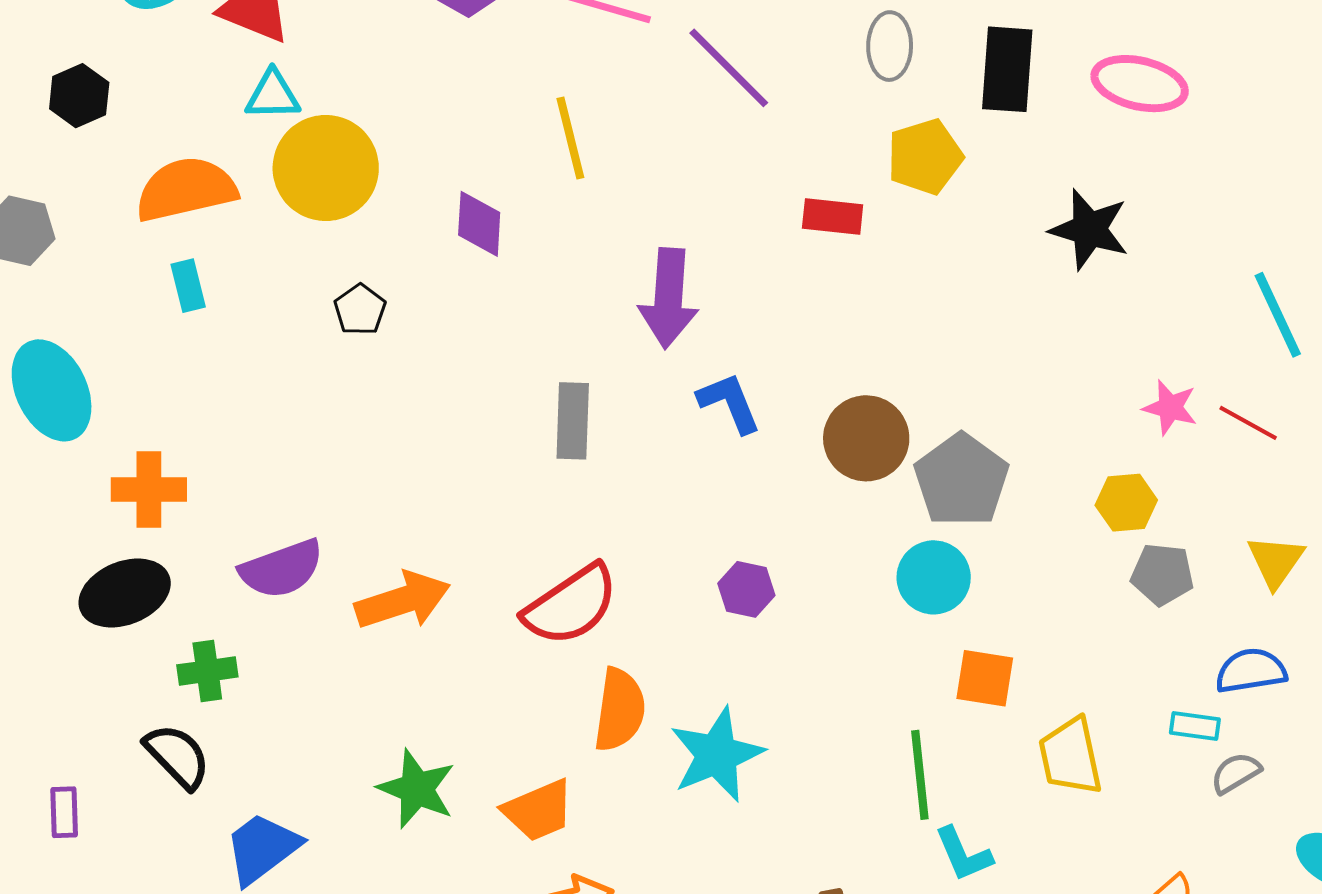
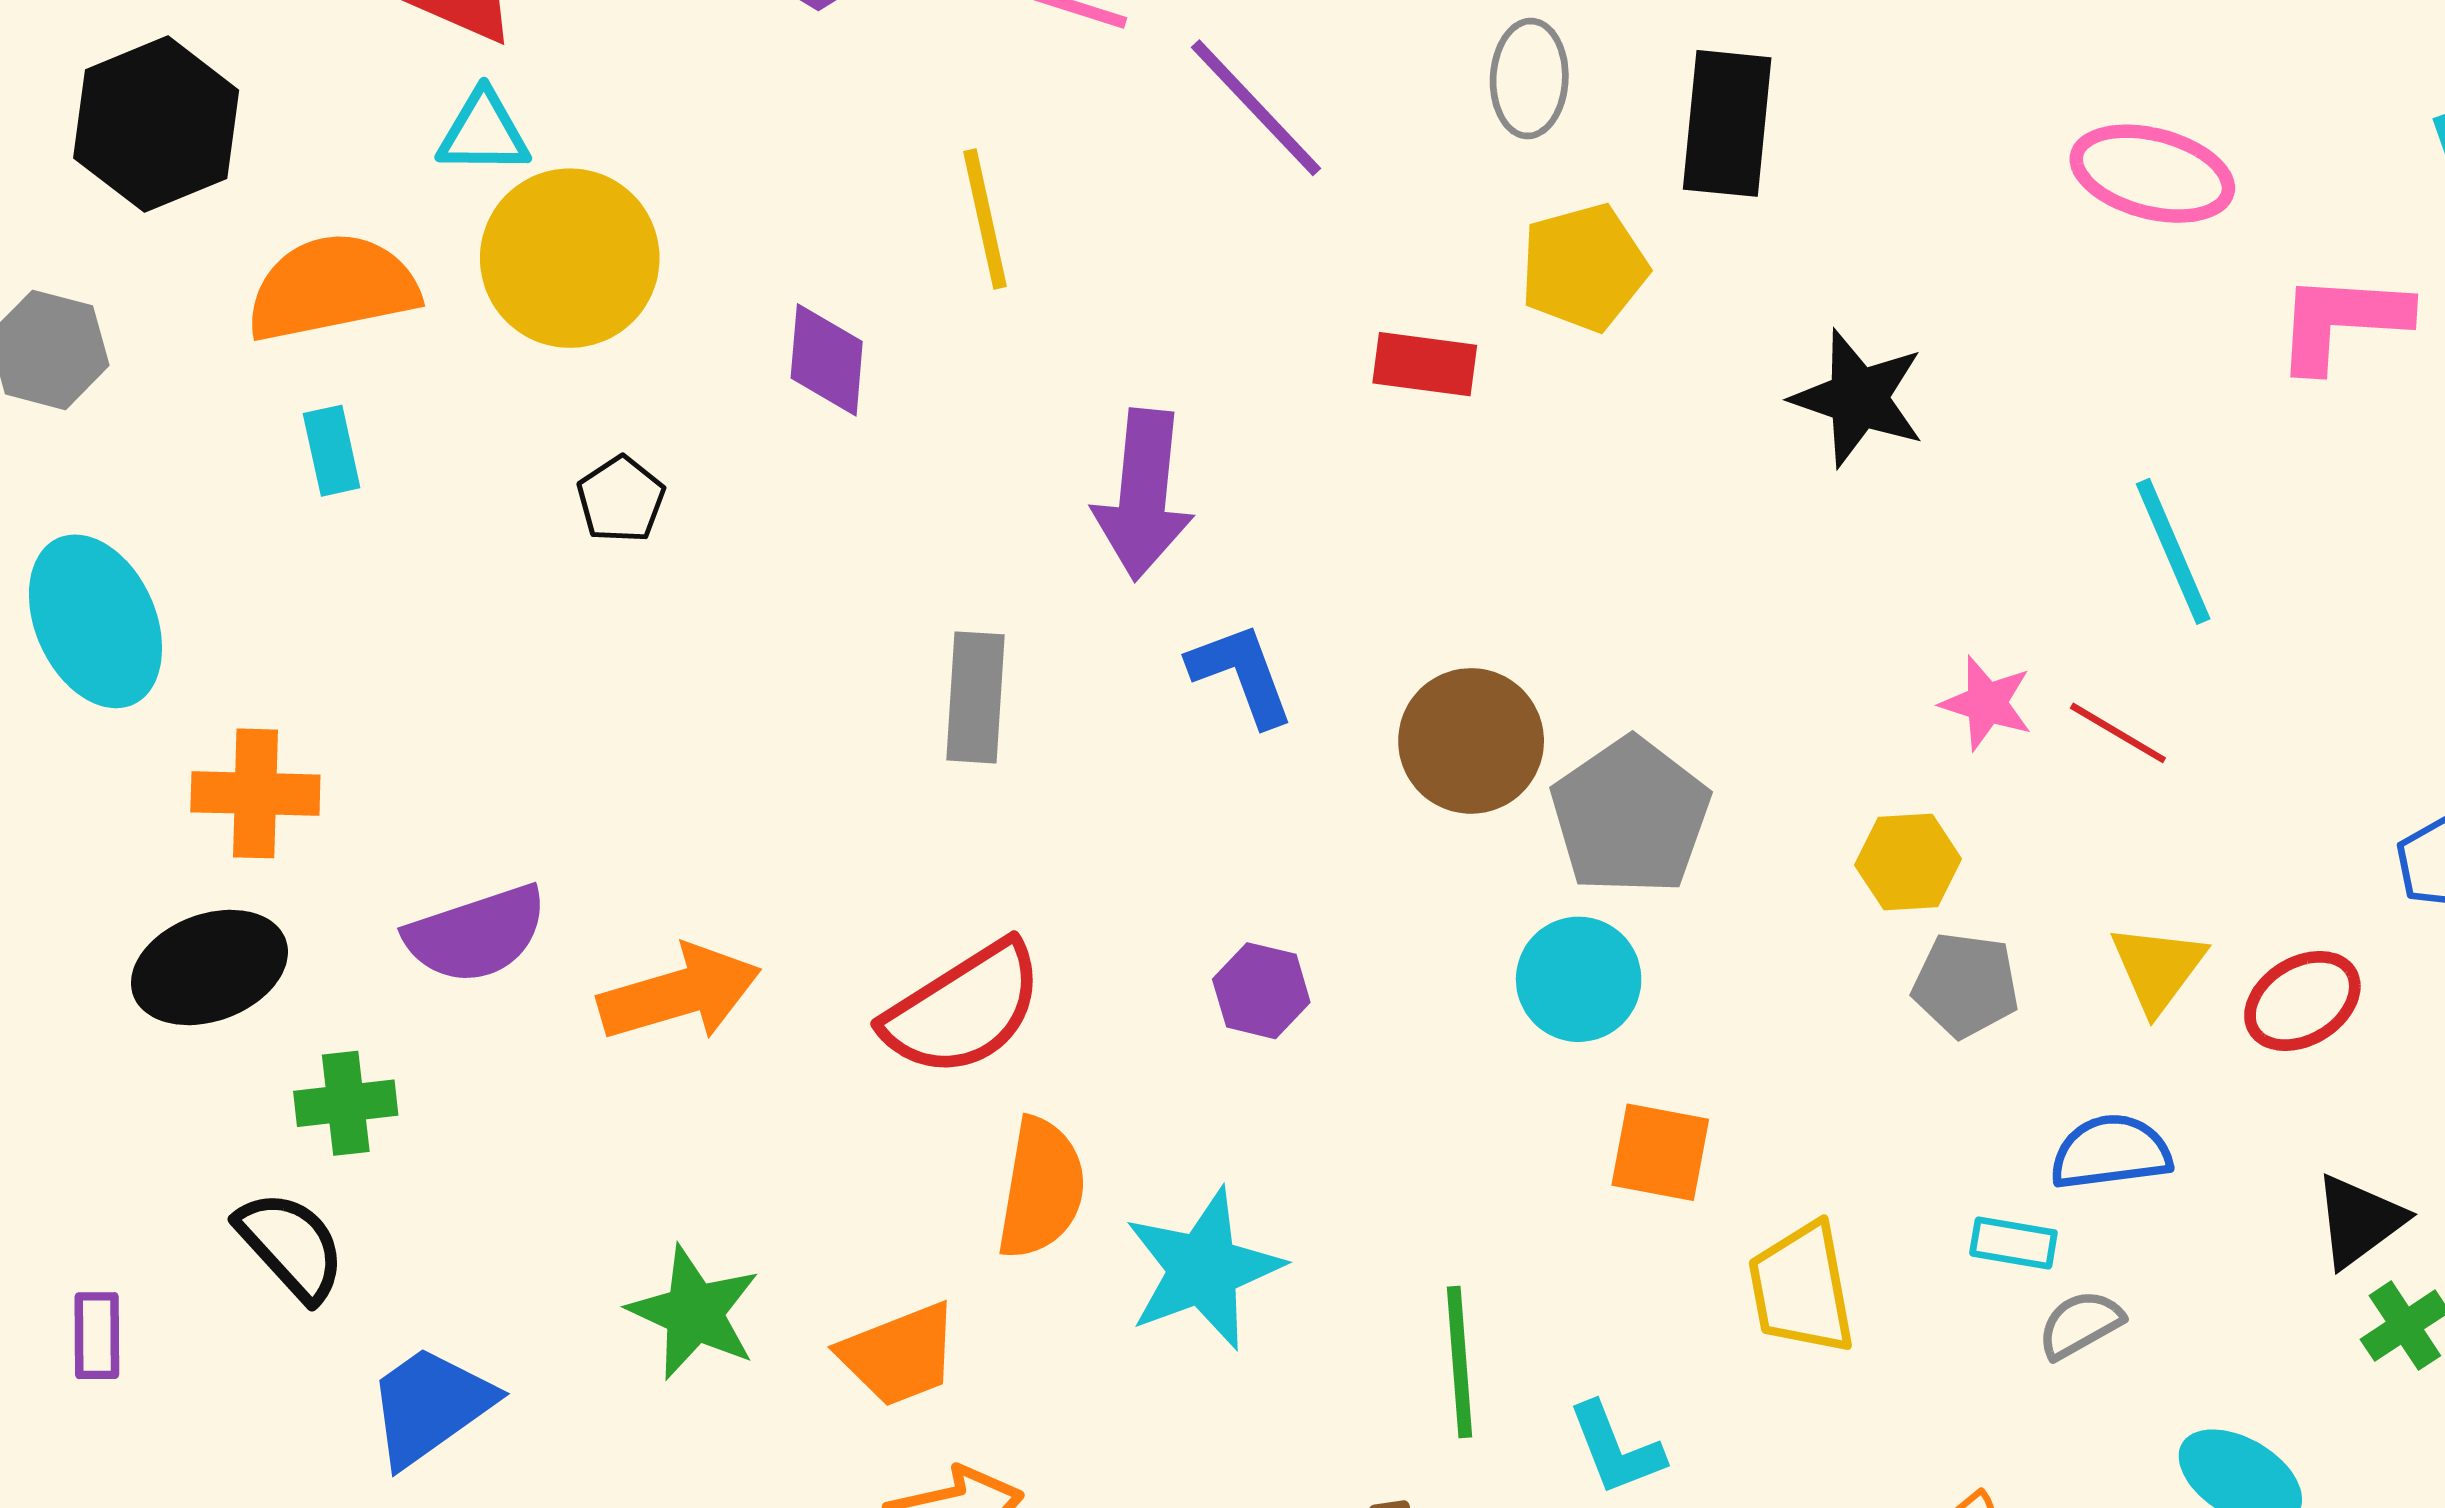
pink ellipse: (1140, 84) -> (2152, 174), moved
black hexagon: (79, 96) -> (156, 124), size x1.6
green line: (920, 775) -> (1459, 1362), moved

